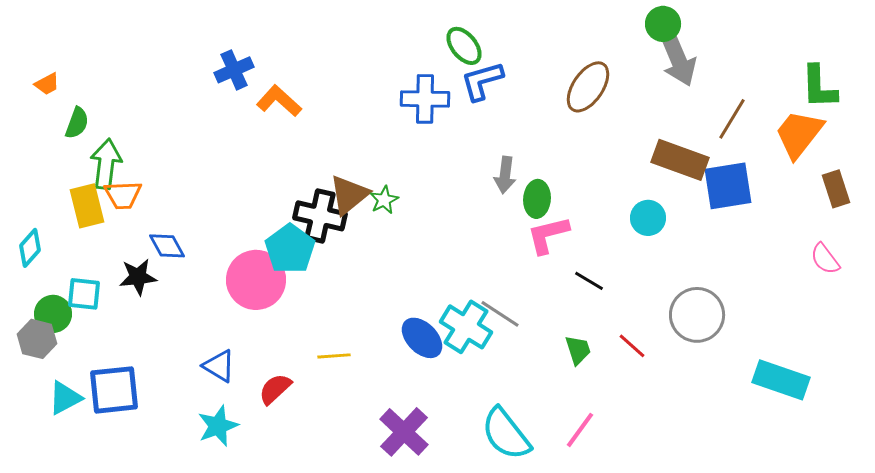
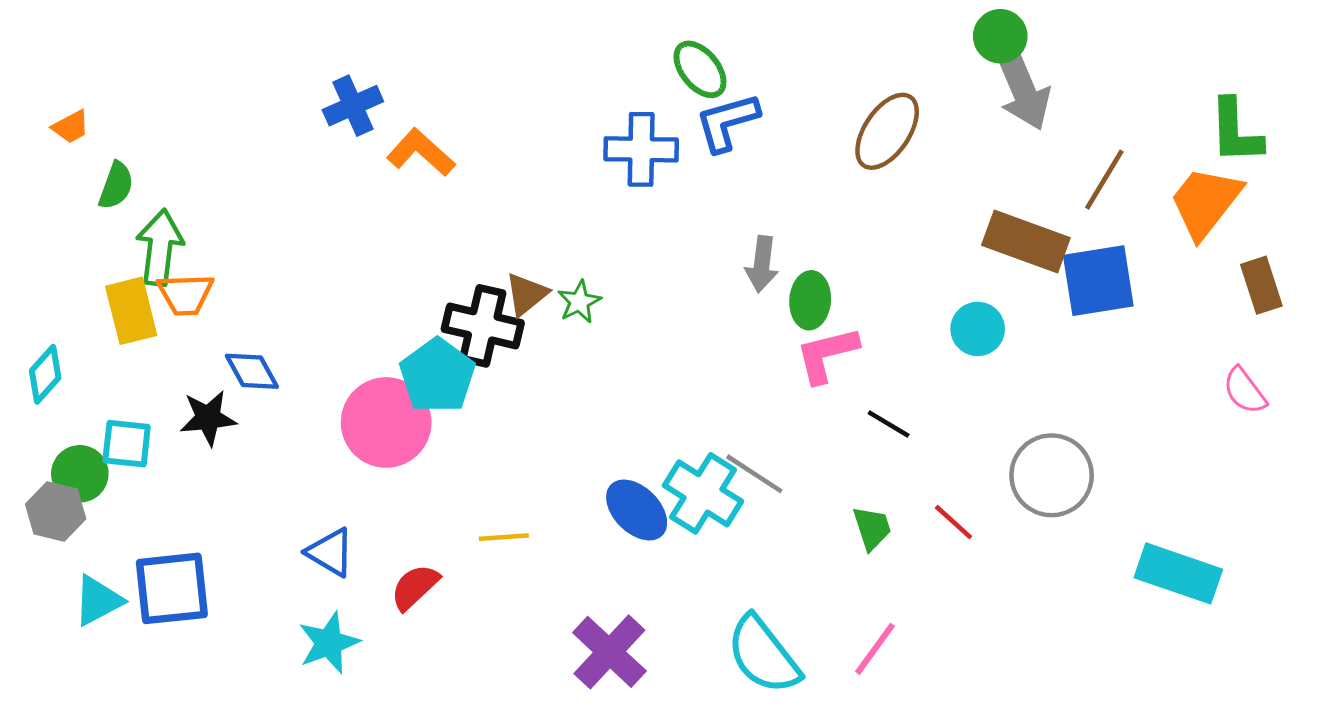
brown triangle: (349, 195) -> (526, 294), size x0.7

